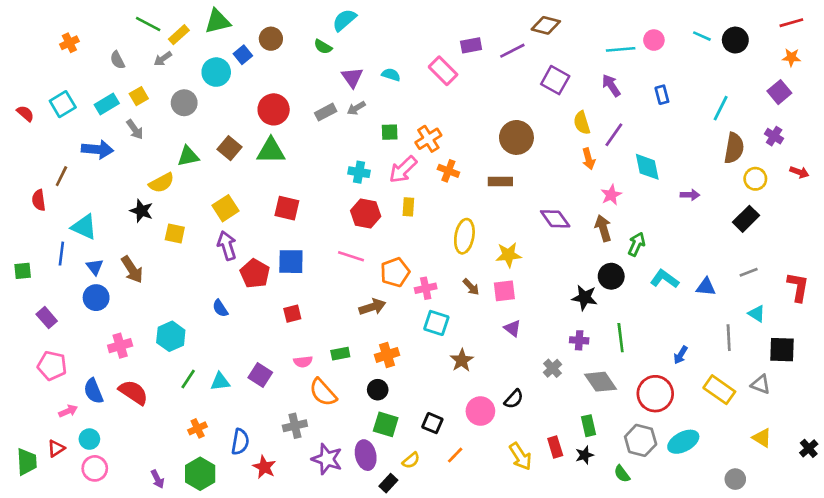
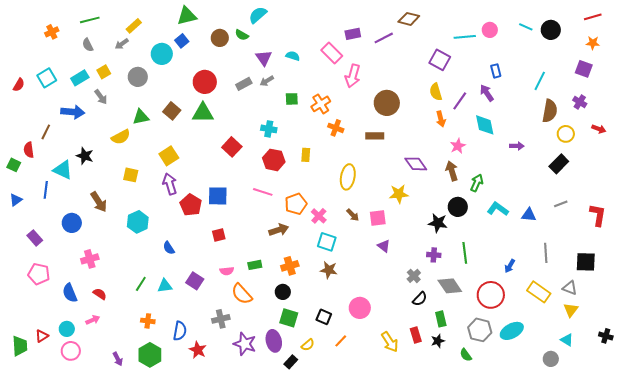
green triangle: (218, 21) -> (187, 16), moved
green line: (148, 24) -> (90, 20), moved, turned -42
brown circle: (271, 39) -> (220, 38), moved
purple square: (555, 80) -> (440, 60), moved
purple arrow: (611, 85) -> (487, 93), moved
purple square: (779, 92) -> (584, 69), turned -30
red semicircle: (25, 113) -> (19, 85), turned 80
pink arrow: (403, 169) -> (353, 76), moved, turned -30
red square: (287, 208) -> (232, 147), moved, turned 30
black star: (141, 211) -> (85, 156), moved
yellow star: (508, 255) -> (399, 194), moved
blue triangle: (95, 267) -> (16, 200), moved, turned 32
green square: (23, 271) -> (14, 165), moved, turned 32
pink cross: (426, 288) -> (319, 216), turned -35
blue semicircle: (220, 308) -> (169, 248), moved
cyan triangle: (757, 314) -> (567, 340), moved
cyan hexagon: (171, 336) -> (138, 222), moved
brown star: (462, 360) -> (329, 270), moved, turned -30
red semicircle: (133, 392) -> (100, 294), size x0.6
black semicircle: (514, 399) -> (420, 299), moved
pink arrow: (68, 411) -> (93, 320), moved
orange cross: (198, 428) -> (148, 321), turned 32
yellow triangle: (762, 438) -> (571, 310), moved, turned 35
black cross: (809, 448) -> (606, 336), turned -32

